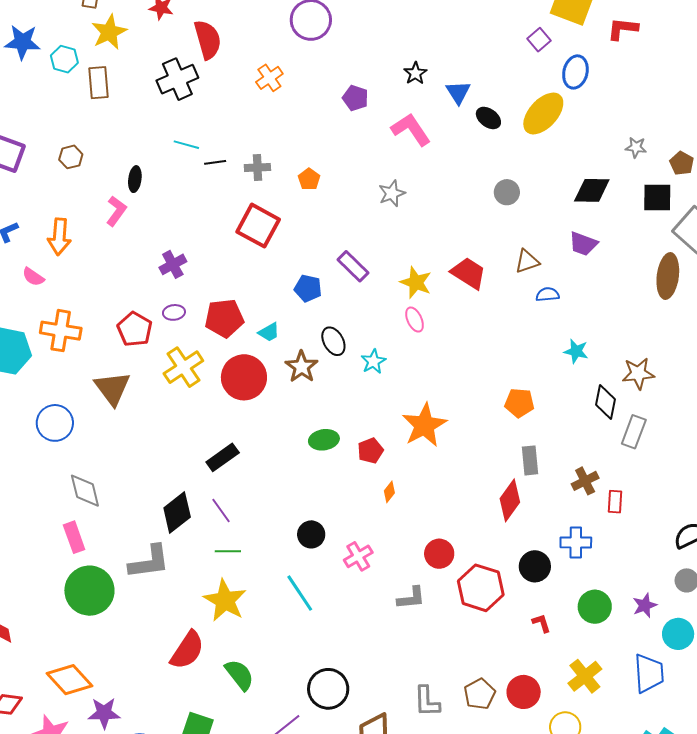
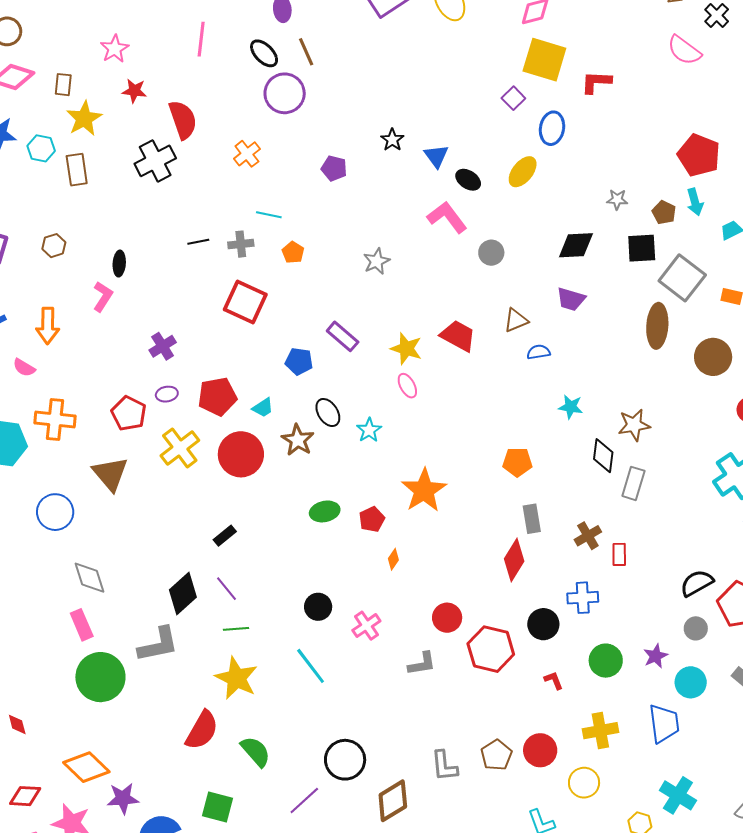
yellow ellipse: (543, 113) -> (523, 172), size x0.7
pink L-shape: (411, 130) -> (447, 217), moved
cyan line: (186, 145) -> (269, 215), moved
black rectangle: (223, 457) -> (225, 536), size x0.7
yellow cross: (585, 676) -> (600, 731), turned 32

